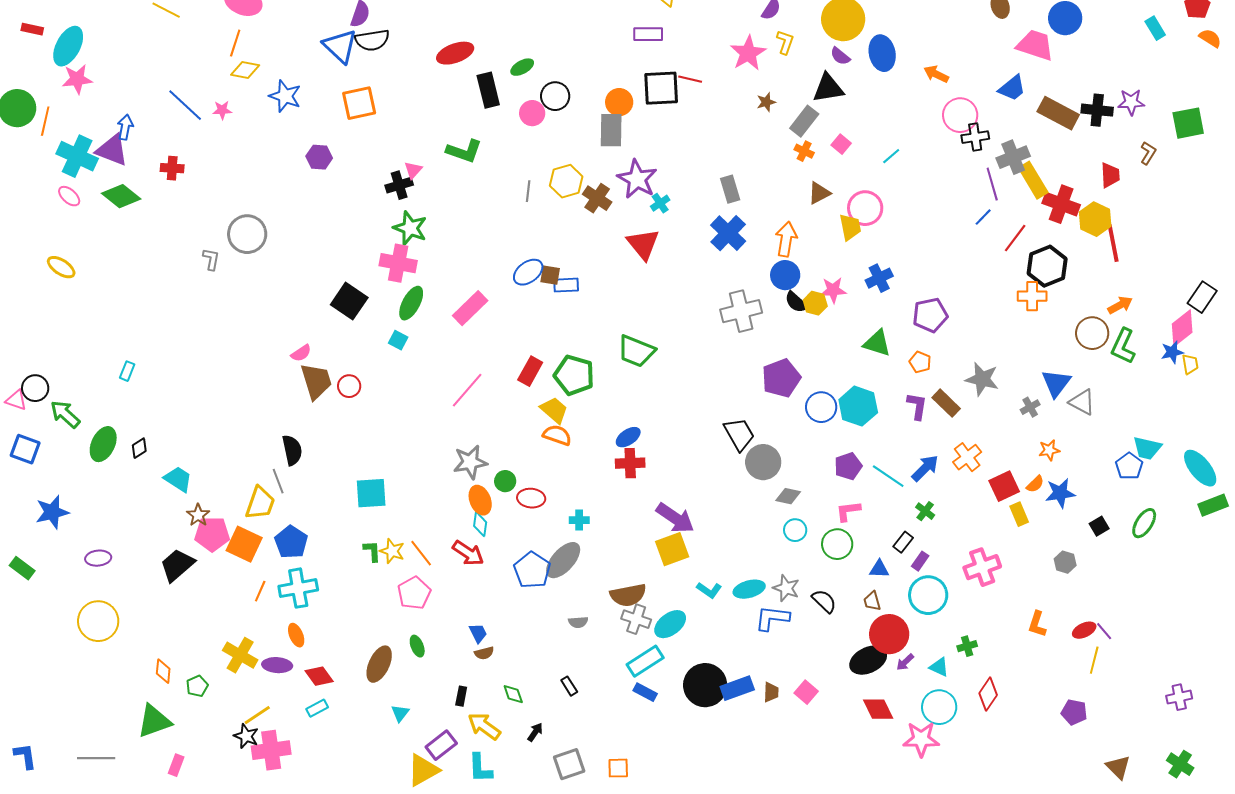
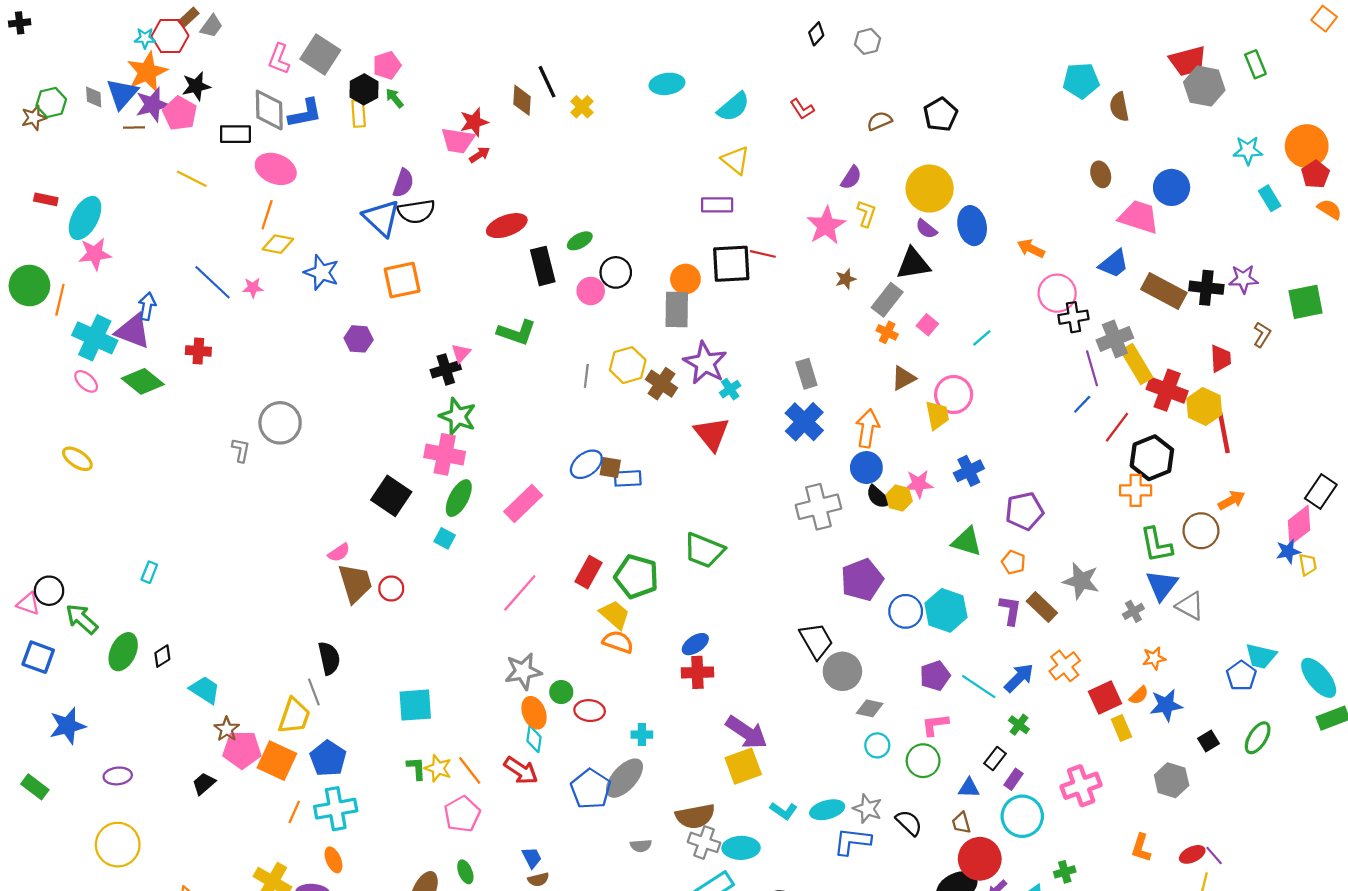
green L-shape: (1123, 346) -> (1156, 545), moved, turned -36
gray hexagon: (1065, 562) -> (1172, 780), size x1.4
black trapezoid: (177, 565) -> (204, 784), size x0.6
cyan ellipse: (670, 624) -> (741, 848), turned 36

